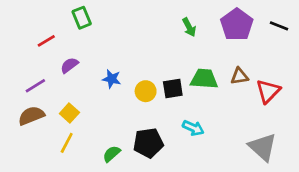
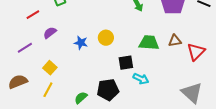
black square: (173, 88) -> (126, 63), moved
yellow circle: (146, 91) -> (106, 38), moved
brown semicircle: (31, 116) -> (18, 82), moved

